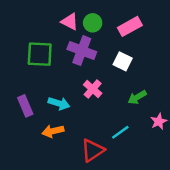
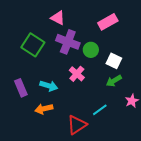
green circle: (93, 23) -> (91, 50), moved
green square: (40, 54) -> (33, 45), turned 30
white square: (123, 61) -> (114, 61), moved

